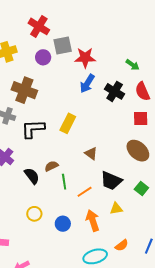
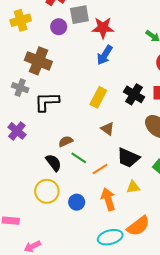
black cross: (115, 91) -> (134, 94), moved
yellow rectangle: (68, 123) -> (98, 97), moved
black semicircle: (32, 176) -> (54, 163), moved
green line: (64, 182) -> (79, 158), turned -49
yellow circle: (34, 214) -> (47, 191), size x1.5
orange semicircle: (122, 245) -> (138, 226), size x1.6

